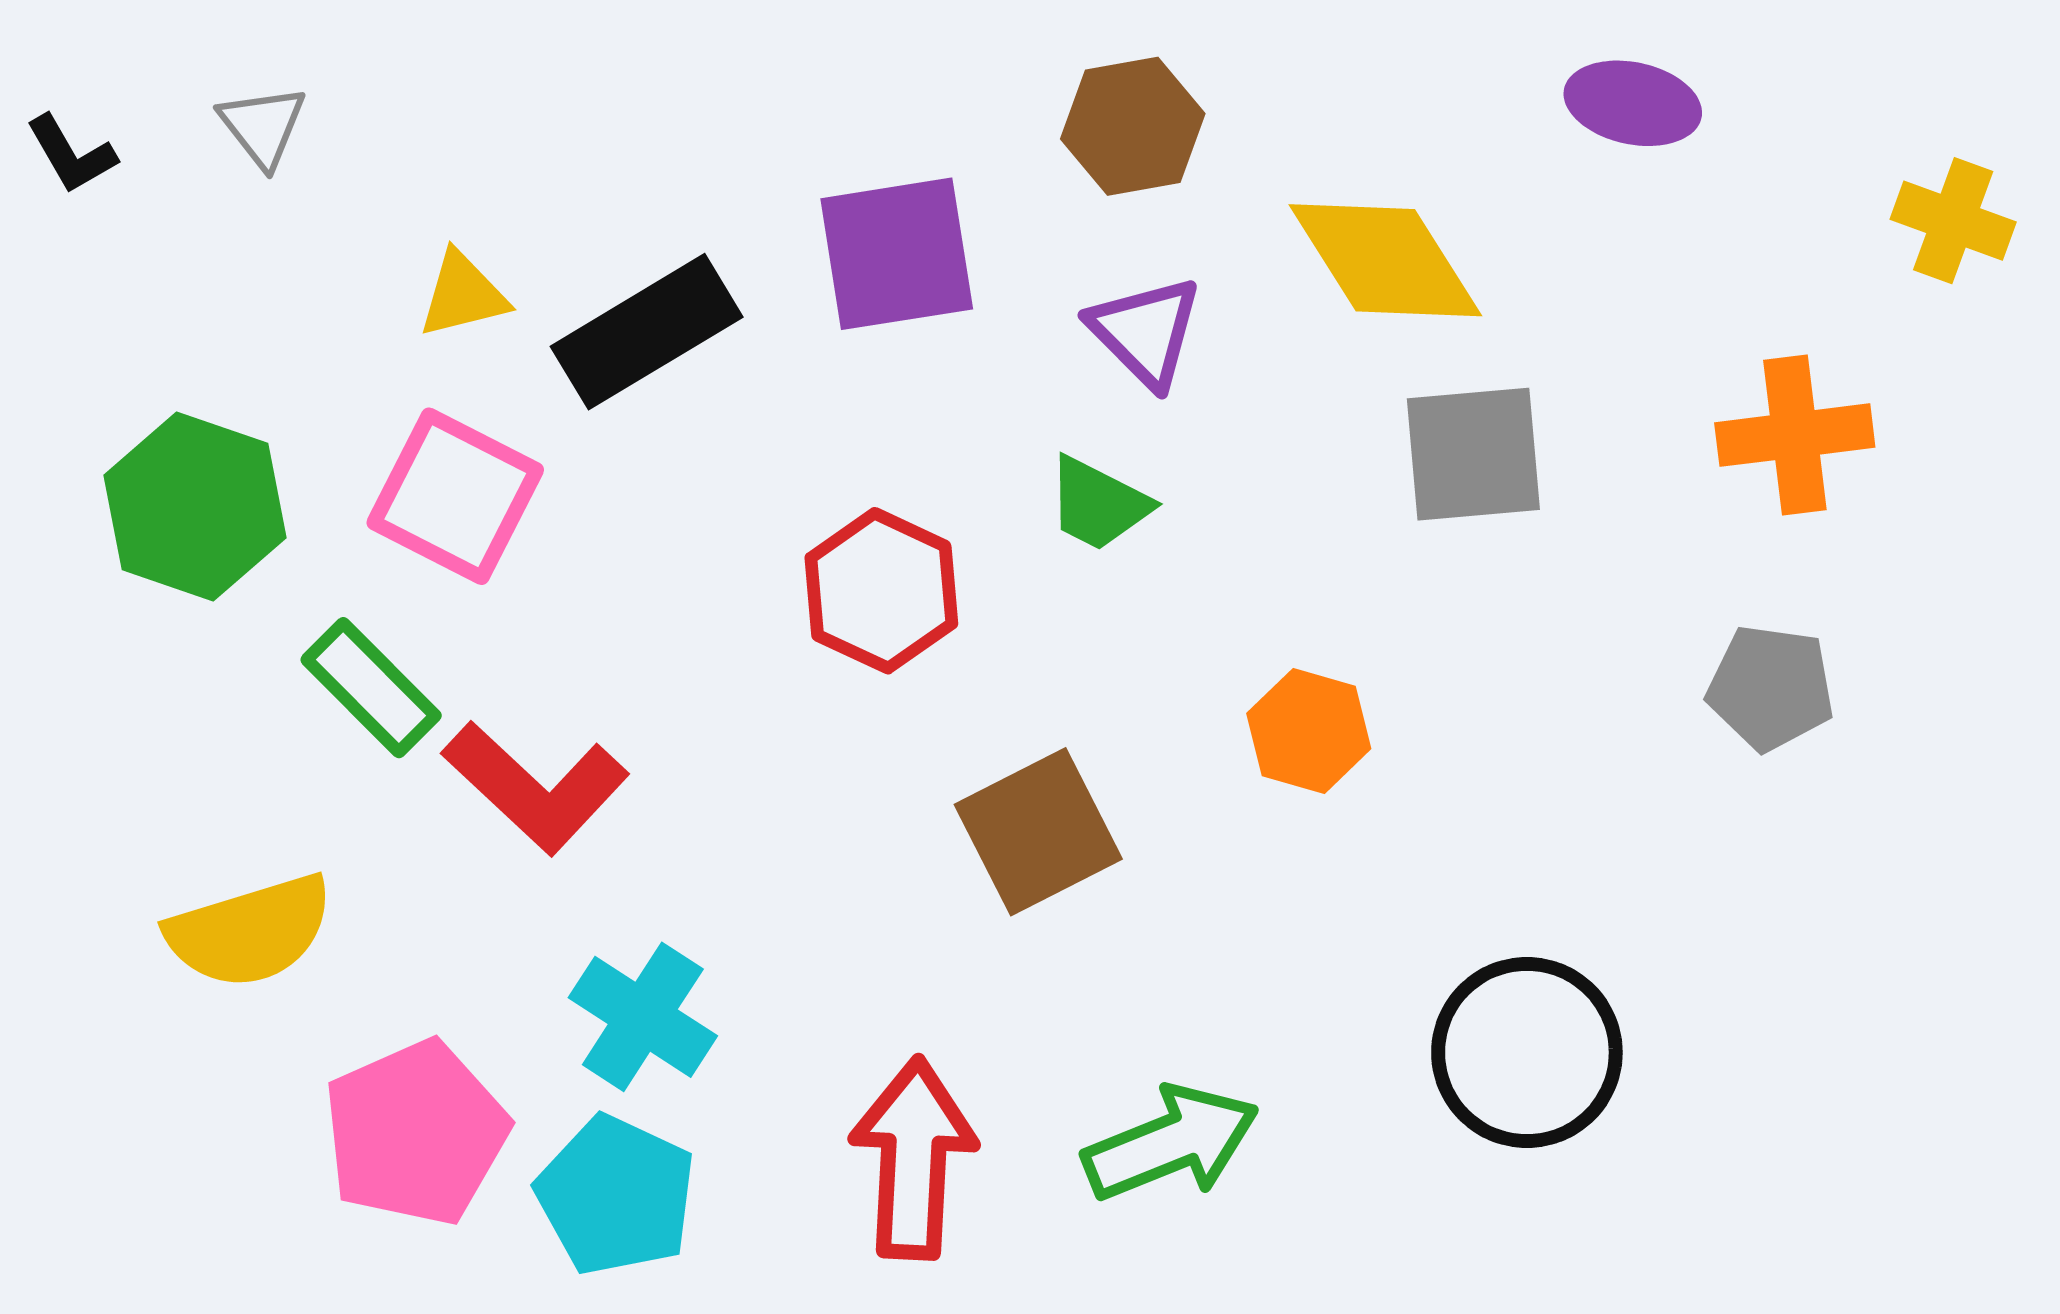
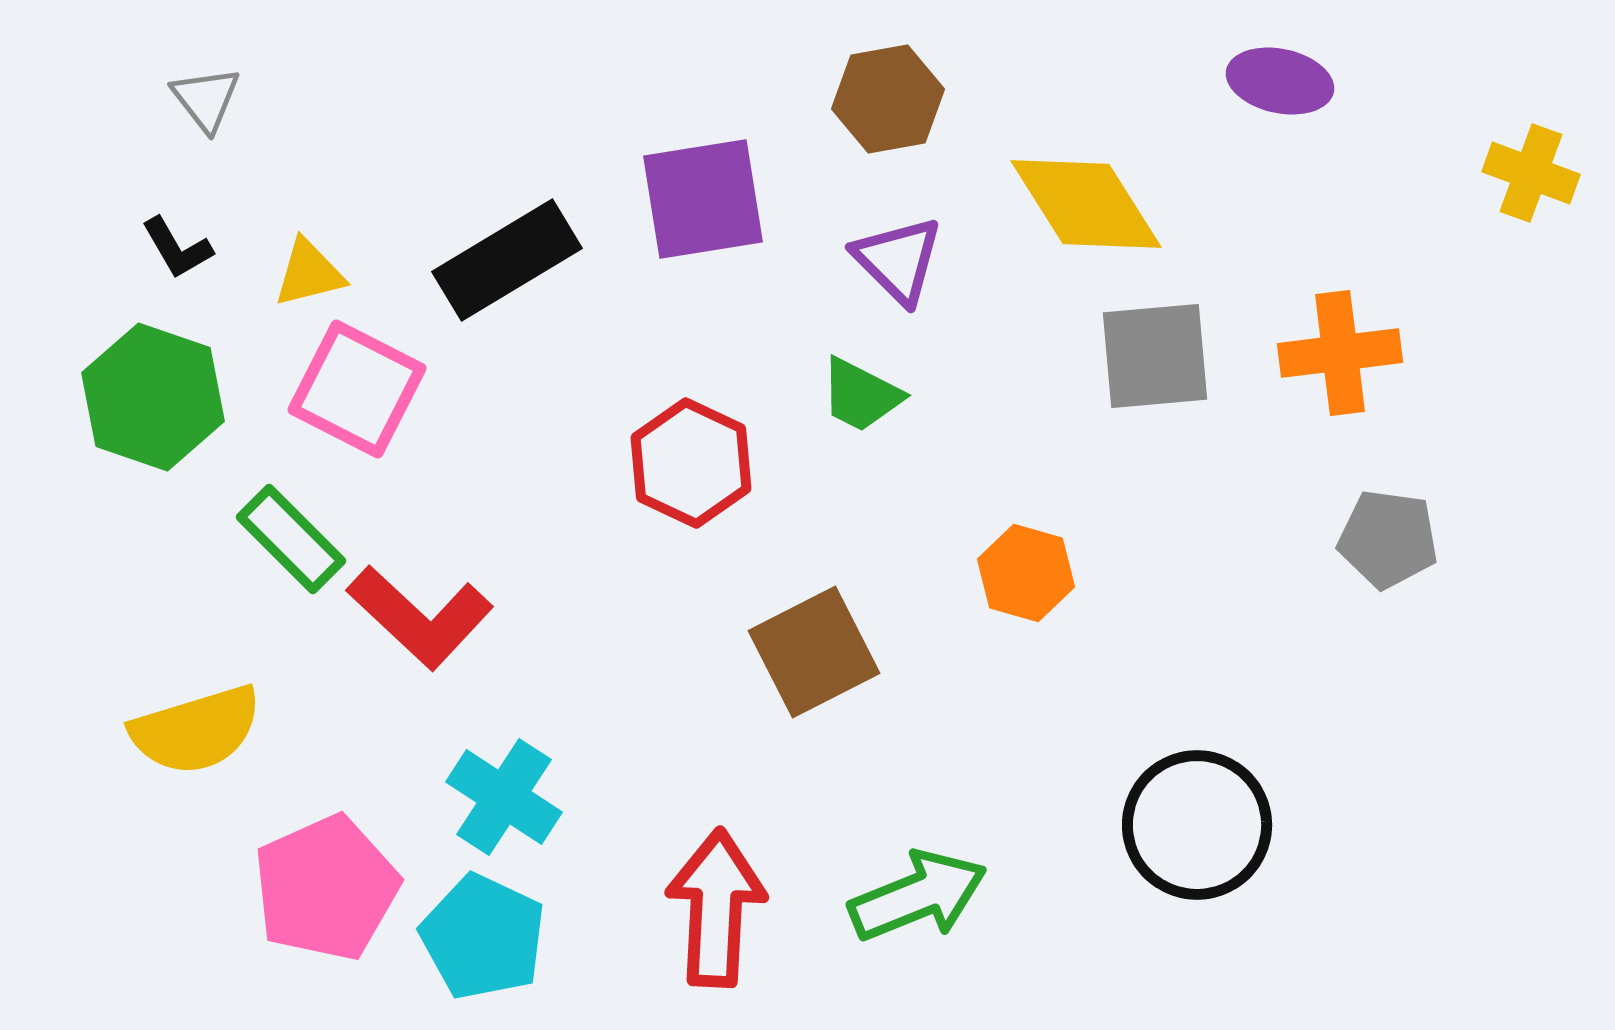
black L-shape: (71, 154) -> (177, 248), moved
yellow triangle: (463, 295) -> (309, 273), moved
orange cross: (1795, 435) -> (1340, 353), moved

